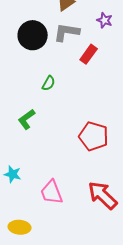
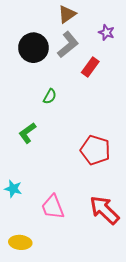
gray L-shape: (67, 32) -> (68, 45), turned 132

